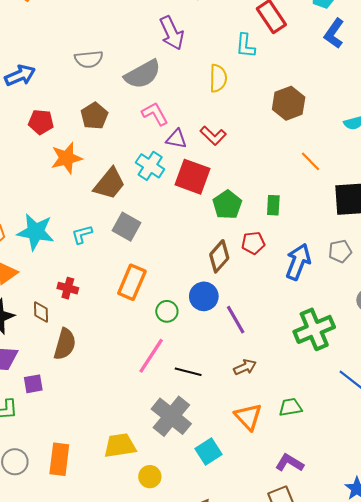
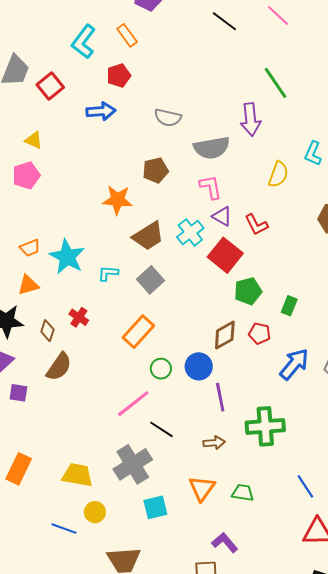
red pentagon: (41, 122) -> (119, 76), moved, turned 30
green cross: (314, 329) -> (265, 426), moved

